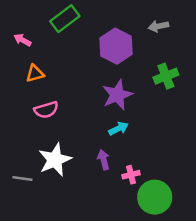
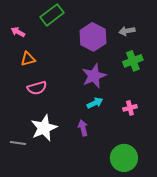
gray arrow: (158, 26) -> (127, 31), moved
pink cross: (131, 175) -> (130, 108), moved

